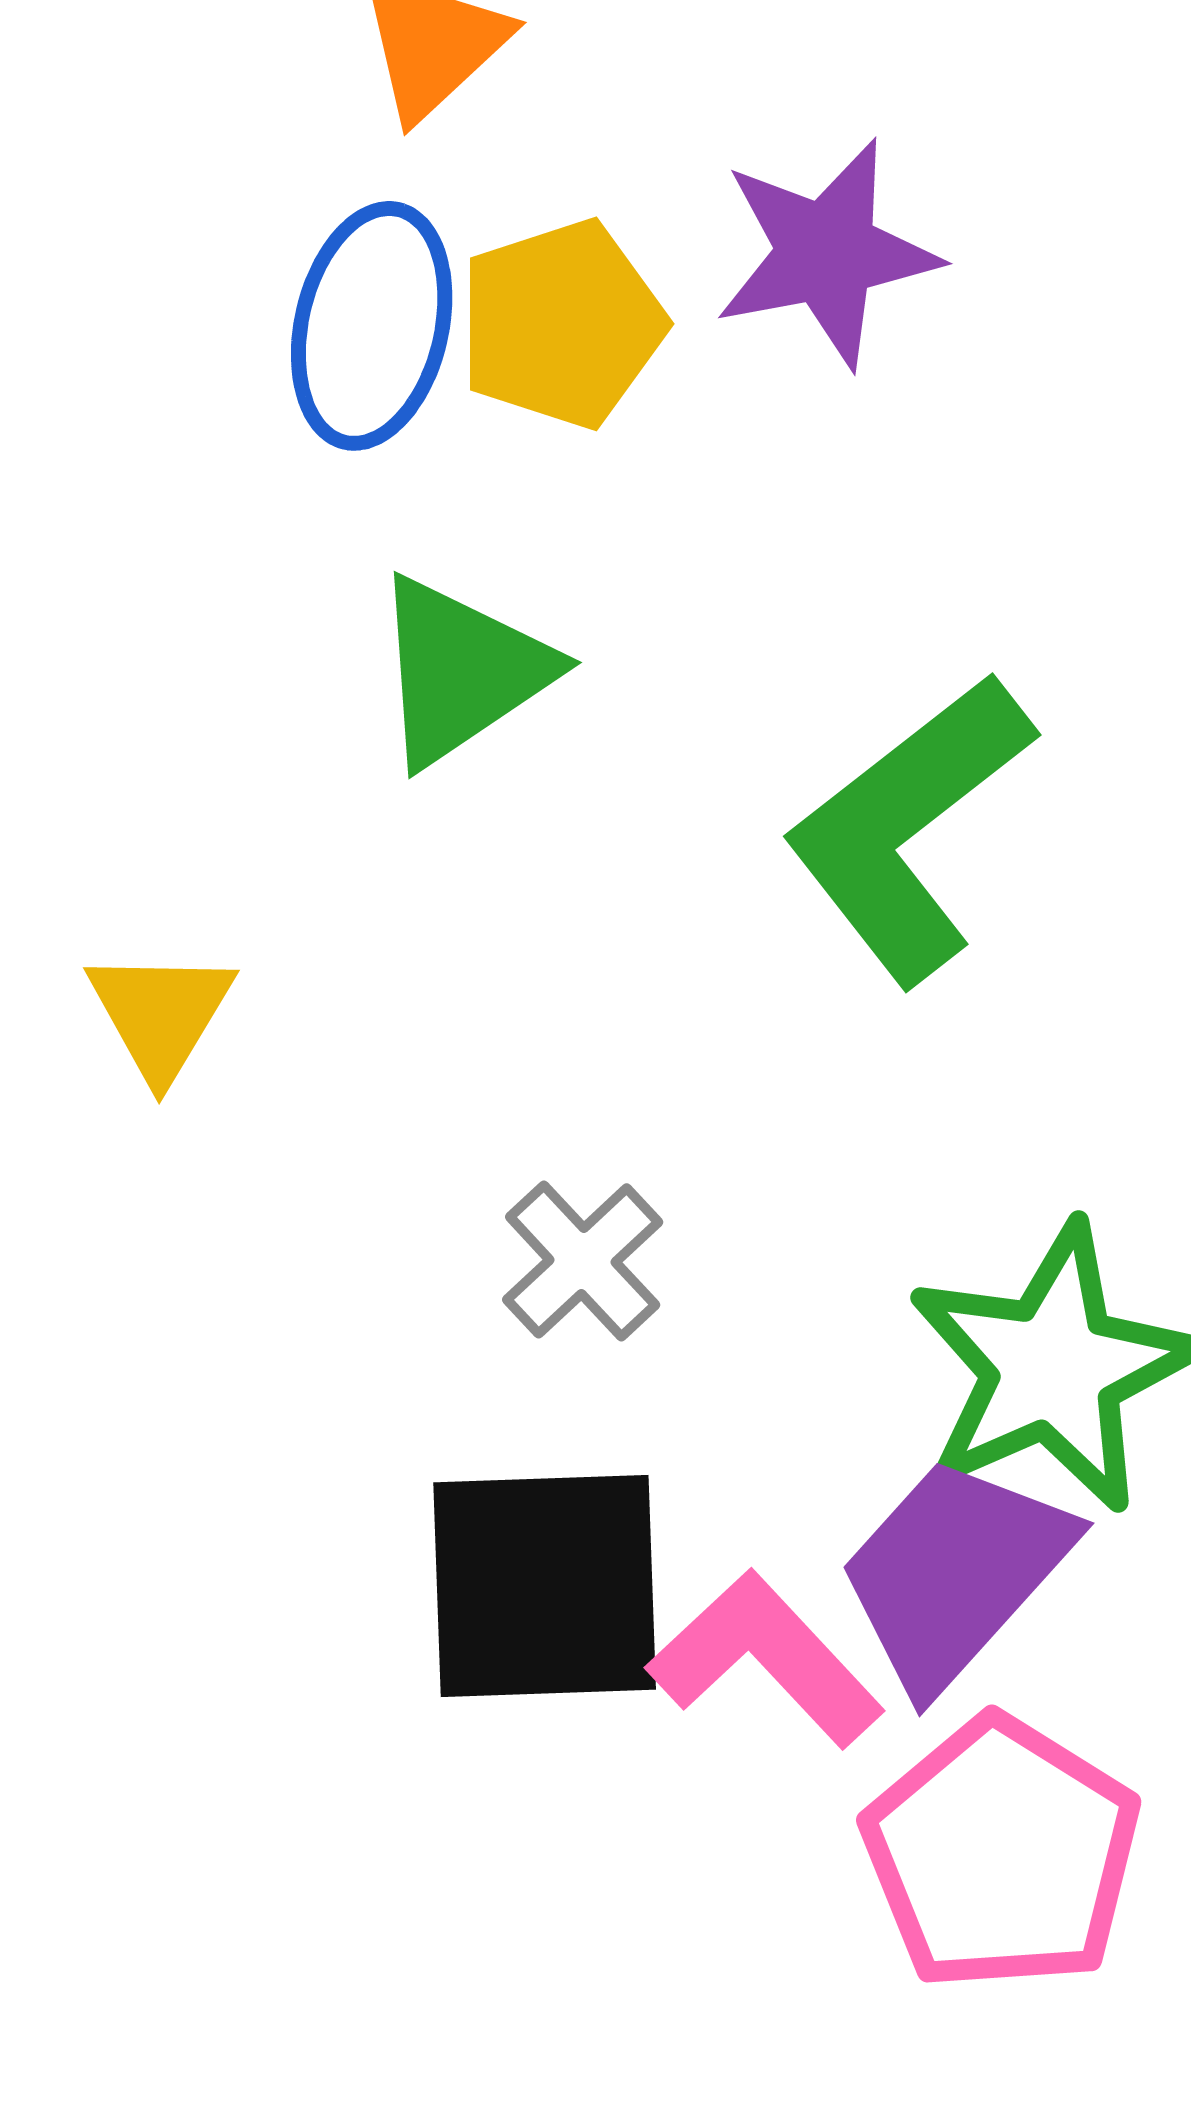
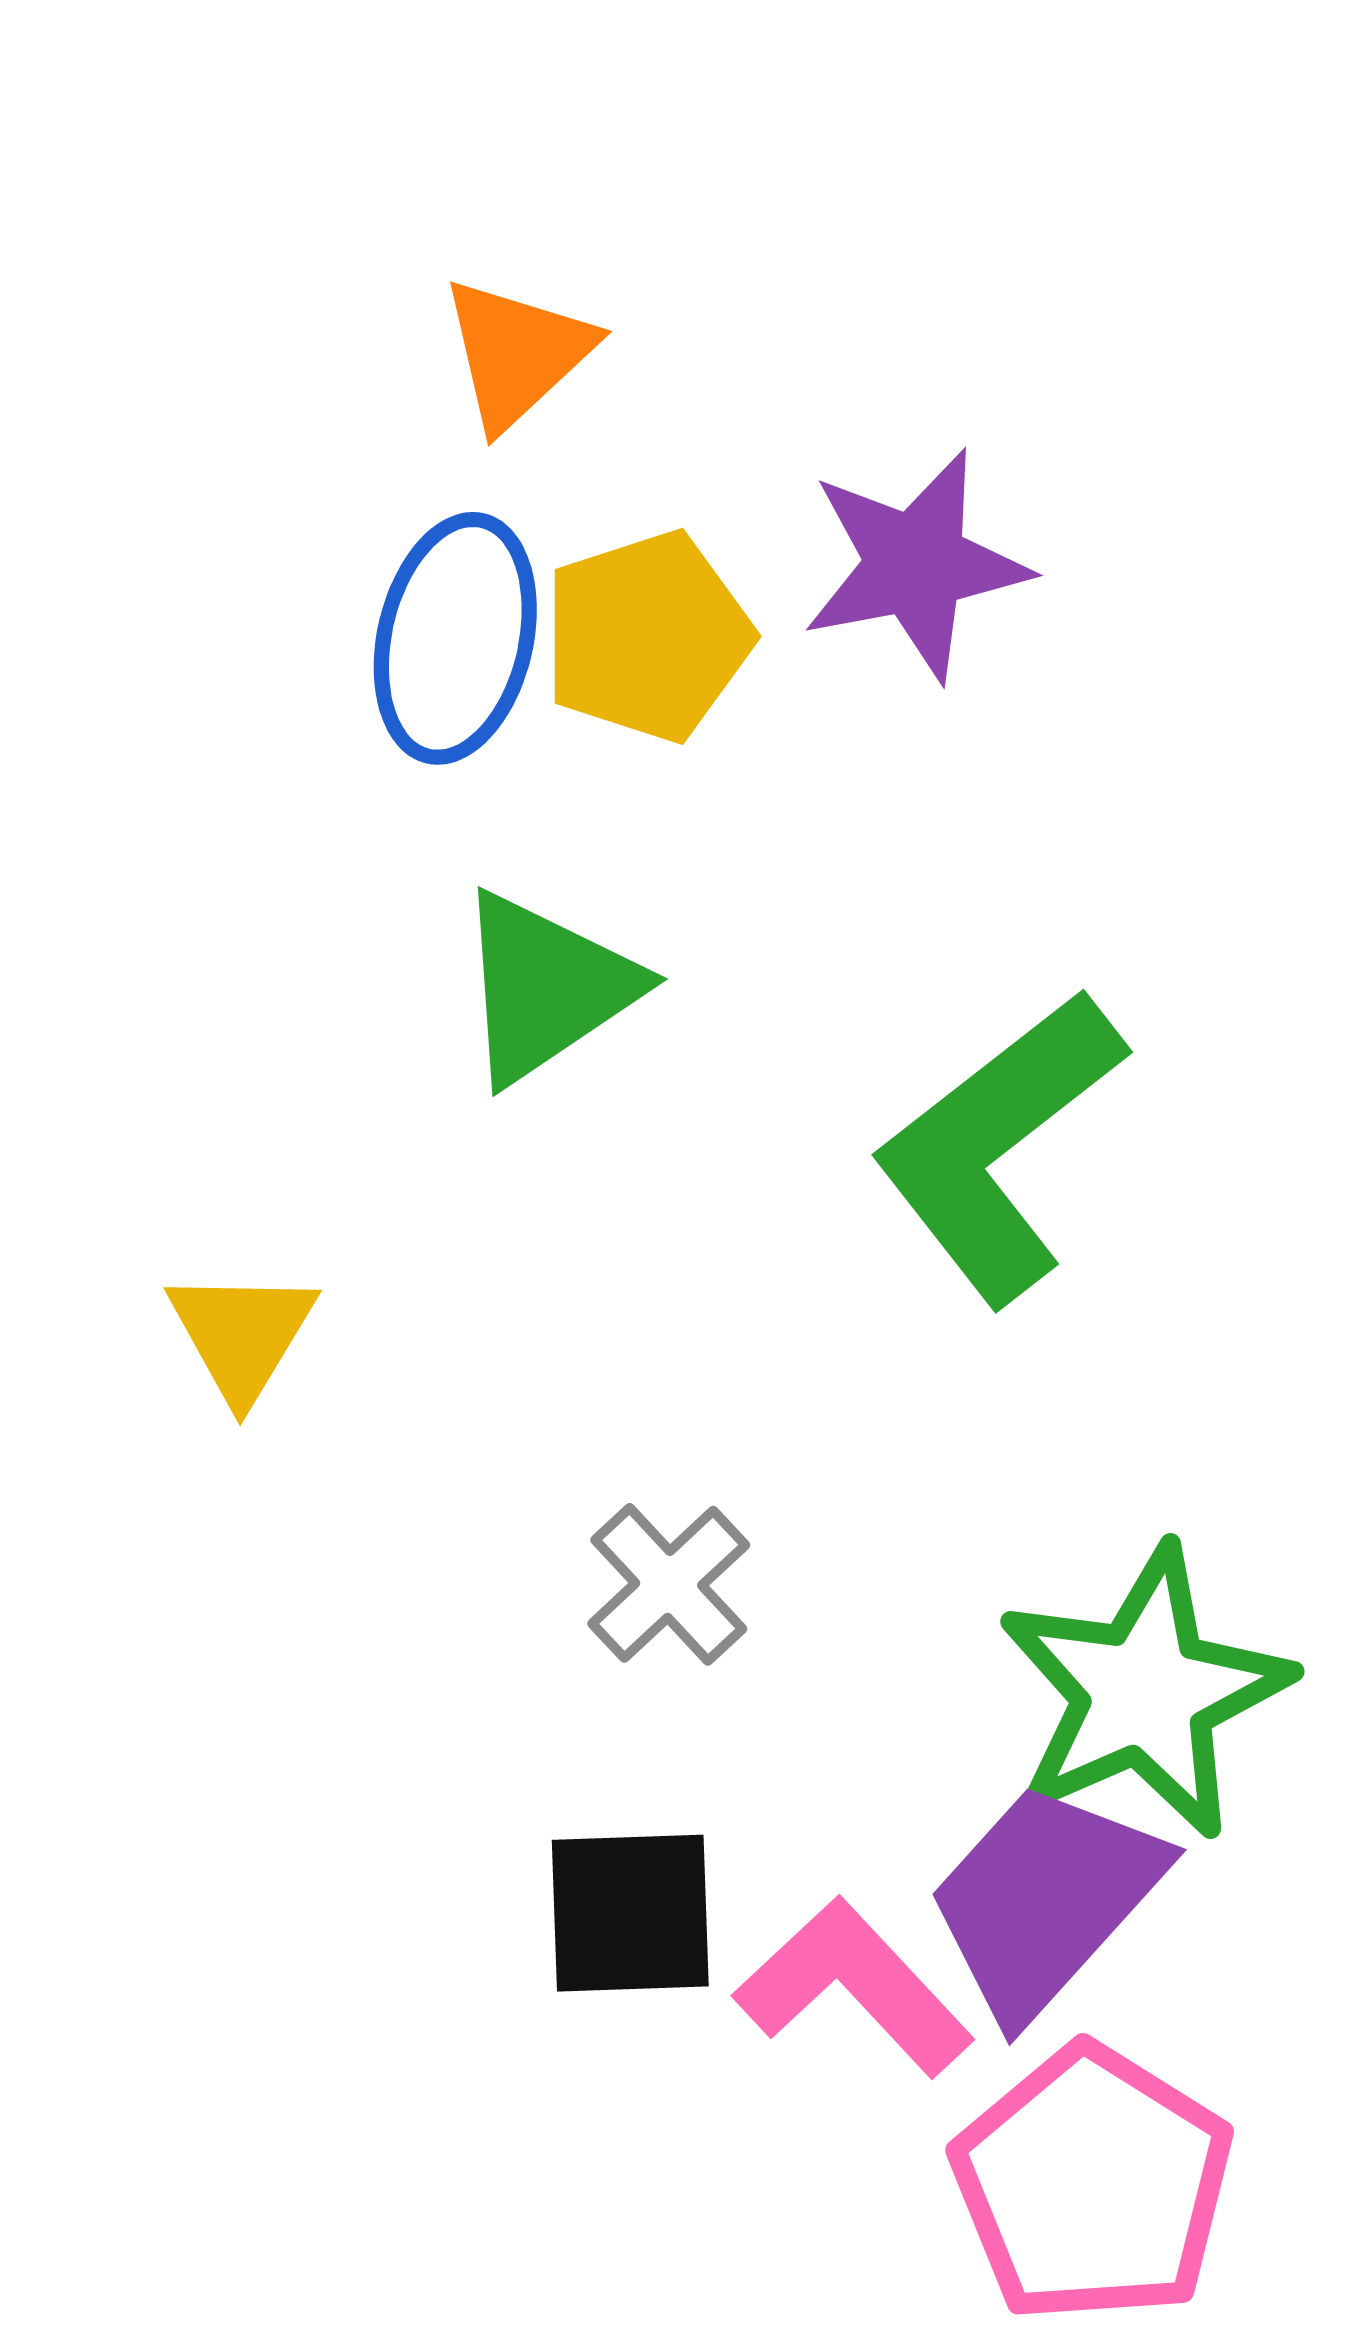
black square: (545, 1586) -> (630, 1913), size x0.7

